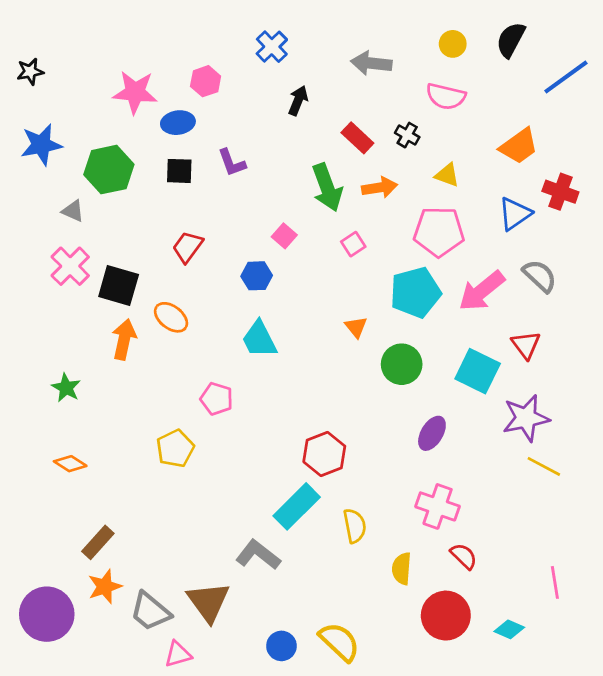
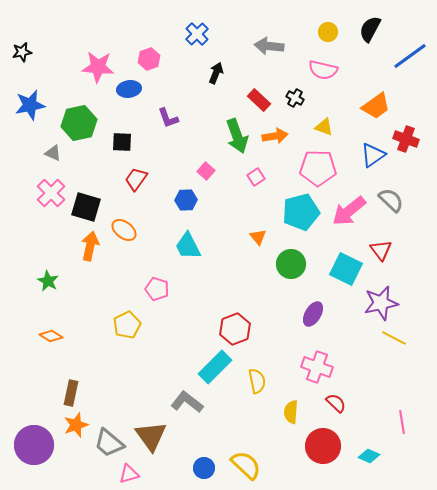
black square: (179, 171) -> (122, 142), moved
brown rectangle: (98, 542) -> (71, 393), turned -30

